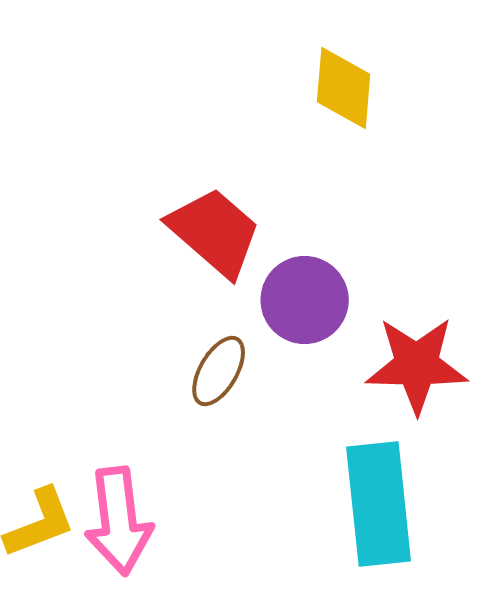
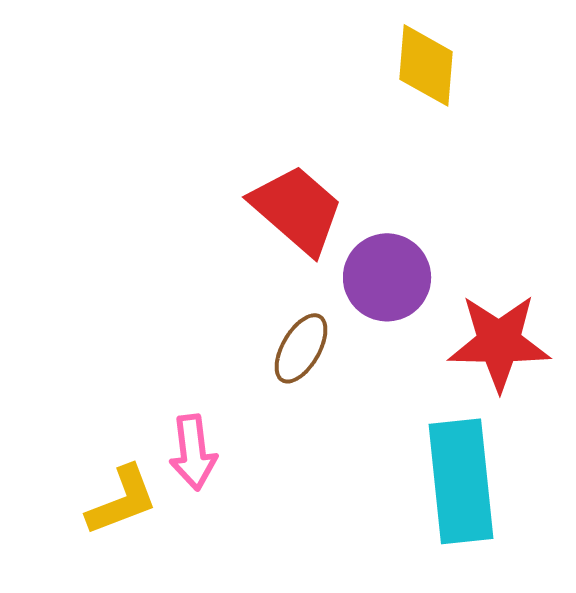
pink arrow: (119, 521) -> (193, 452), moved, size x0.7

